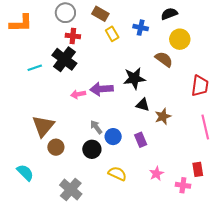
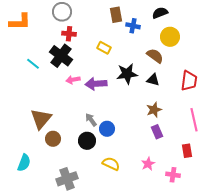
brown rectangle: (100, 14) -> (116, 15), moved, turned 49
yellow rectangle: (112, 34) -> (104, 48), moved, turned -32
cyan line: (35, 68) -> (33, 64), turned 56
pink arrow: (78, 94) -> (73, 80), moved
black triangle: (143, 105) -> (153, 80), moved
purple rectangle: (141, 140) -> (157, 132), moved
red rectangle: (198, 169) -> (187, 151), moved
cyan semicircle: (25, 173) -> (24, 163), turned 66
gray cross: (71, 189) -> (67, 179), turned 30

